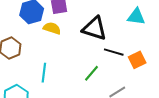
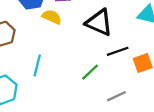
black line: (114, 52) -> (118, 51), turned -42

